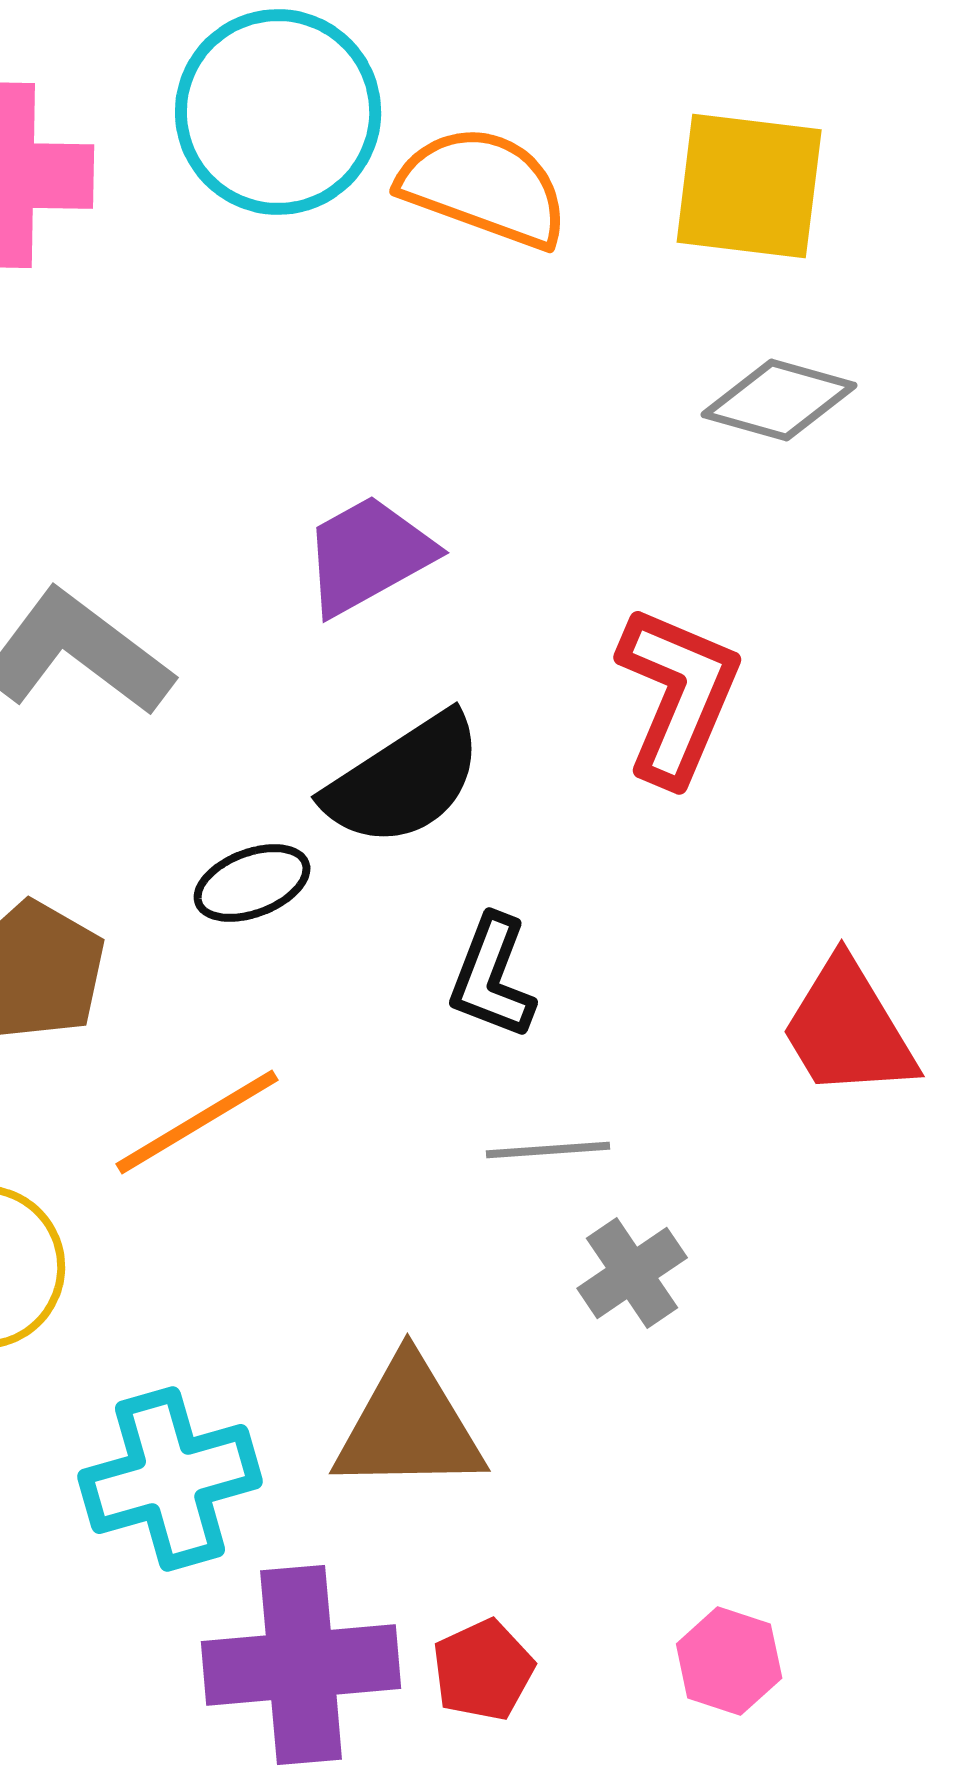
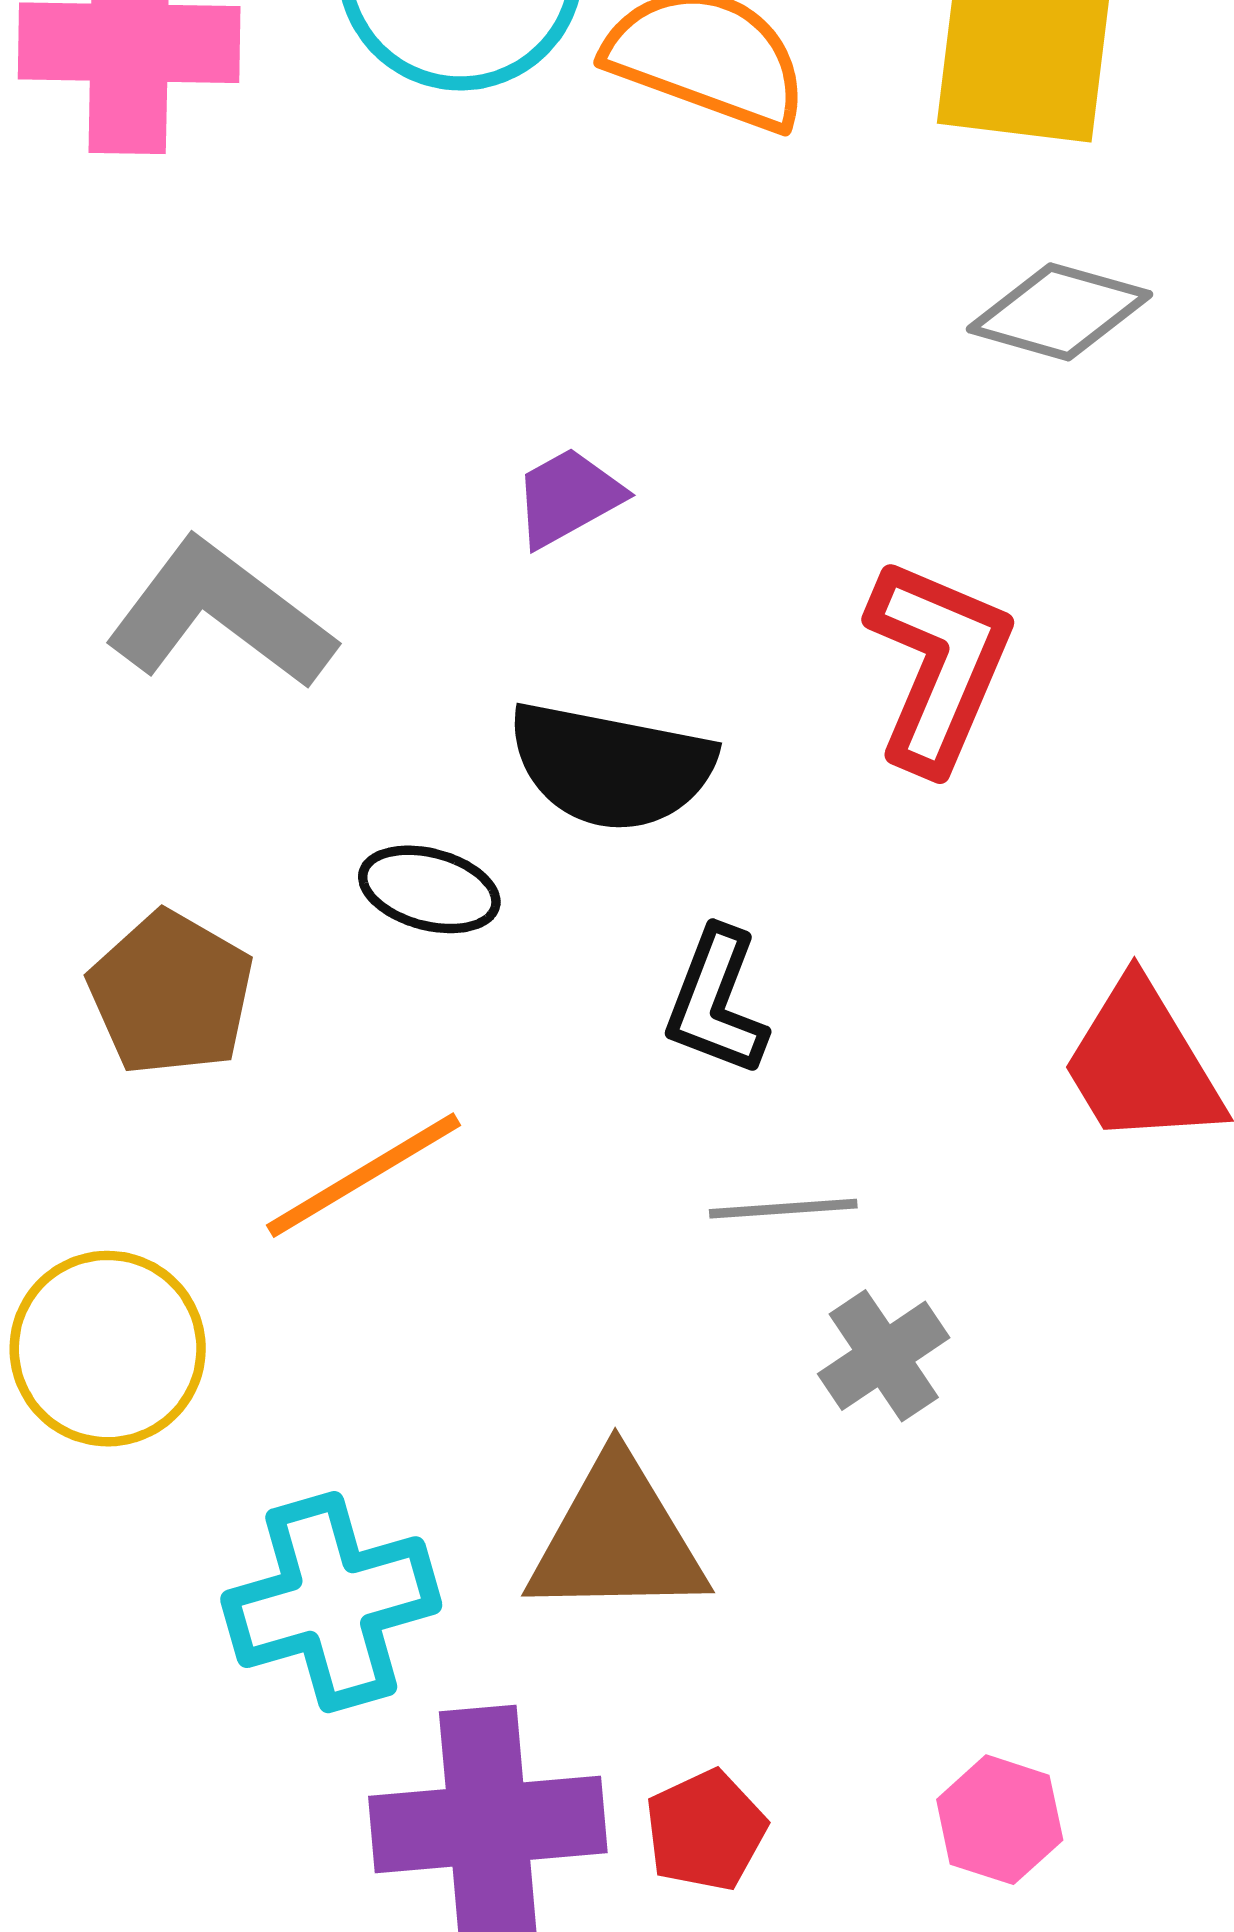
purple trapezoid: (368, 555) -> (568, 497), size x0.7
black semicircle: (404, 780) -> (611, 766), turned 44
black ellipse: (252, 883) -> (429, 889), turned 36

